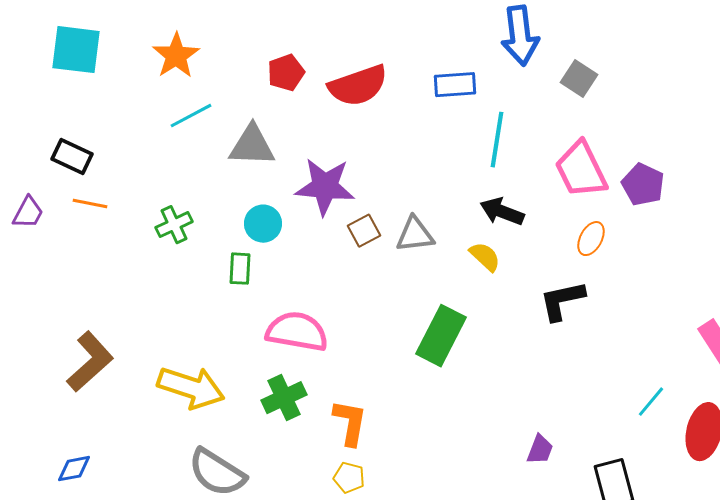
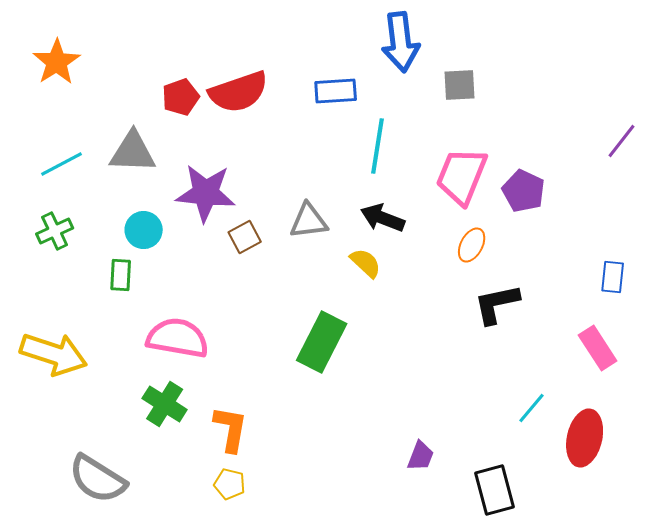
red pentagon: (286, 73) -> (181, 97), moved
gray square: (579, 79) -> (460, 85), turned -36
cyan line: (191, 116) -> (62, 164), moved
pink trapezoid: (581, 170) -> (462, 176), turned 48
gray triangle: (415, 235) -> (309, 221), moved
black L-shape: (562, 301) -> (497, 304), moved
yellow arrow: (191, 388) -> (54, 354), moved
green cross: (284, 398) -> (165, 404), turned -33

